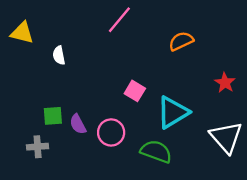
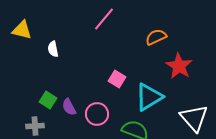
red star: (225, 83) -> (179, 66), moved, size x1.5
green square: (53, 116) -> (48, 100), turned 36

